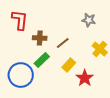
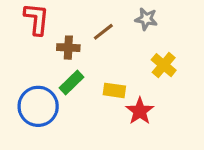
brown line: (63, 43) -> (103, 32), moved
yellow rectangle: (69, 65) -> (114, 90), turned 56

